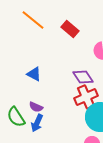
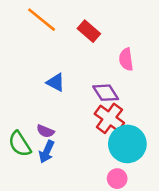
blue triangle: (34, 74) -> (56, 82), moved
red cross: (86, 97) -> (109, 118), turned -30

